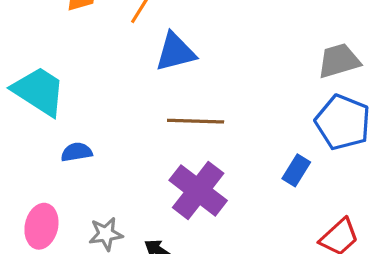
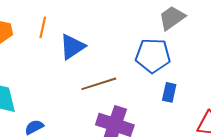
blue pentagon: (343, 122) -> (153, 56), moved

